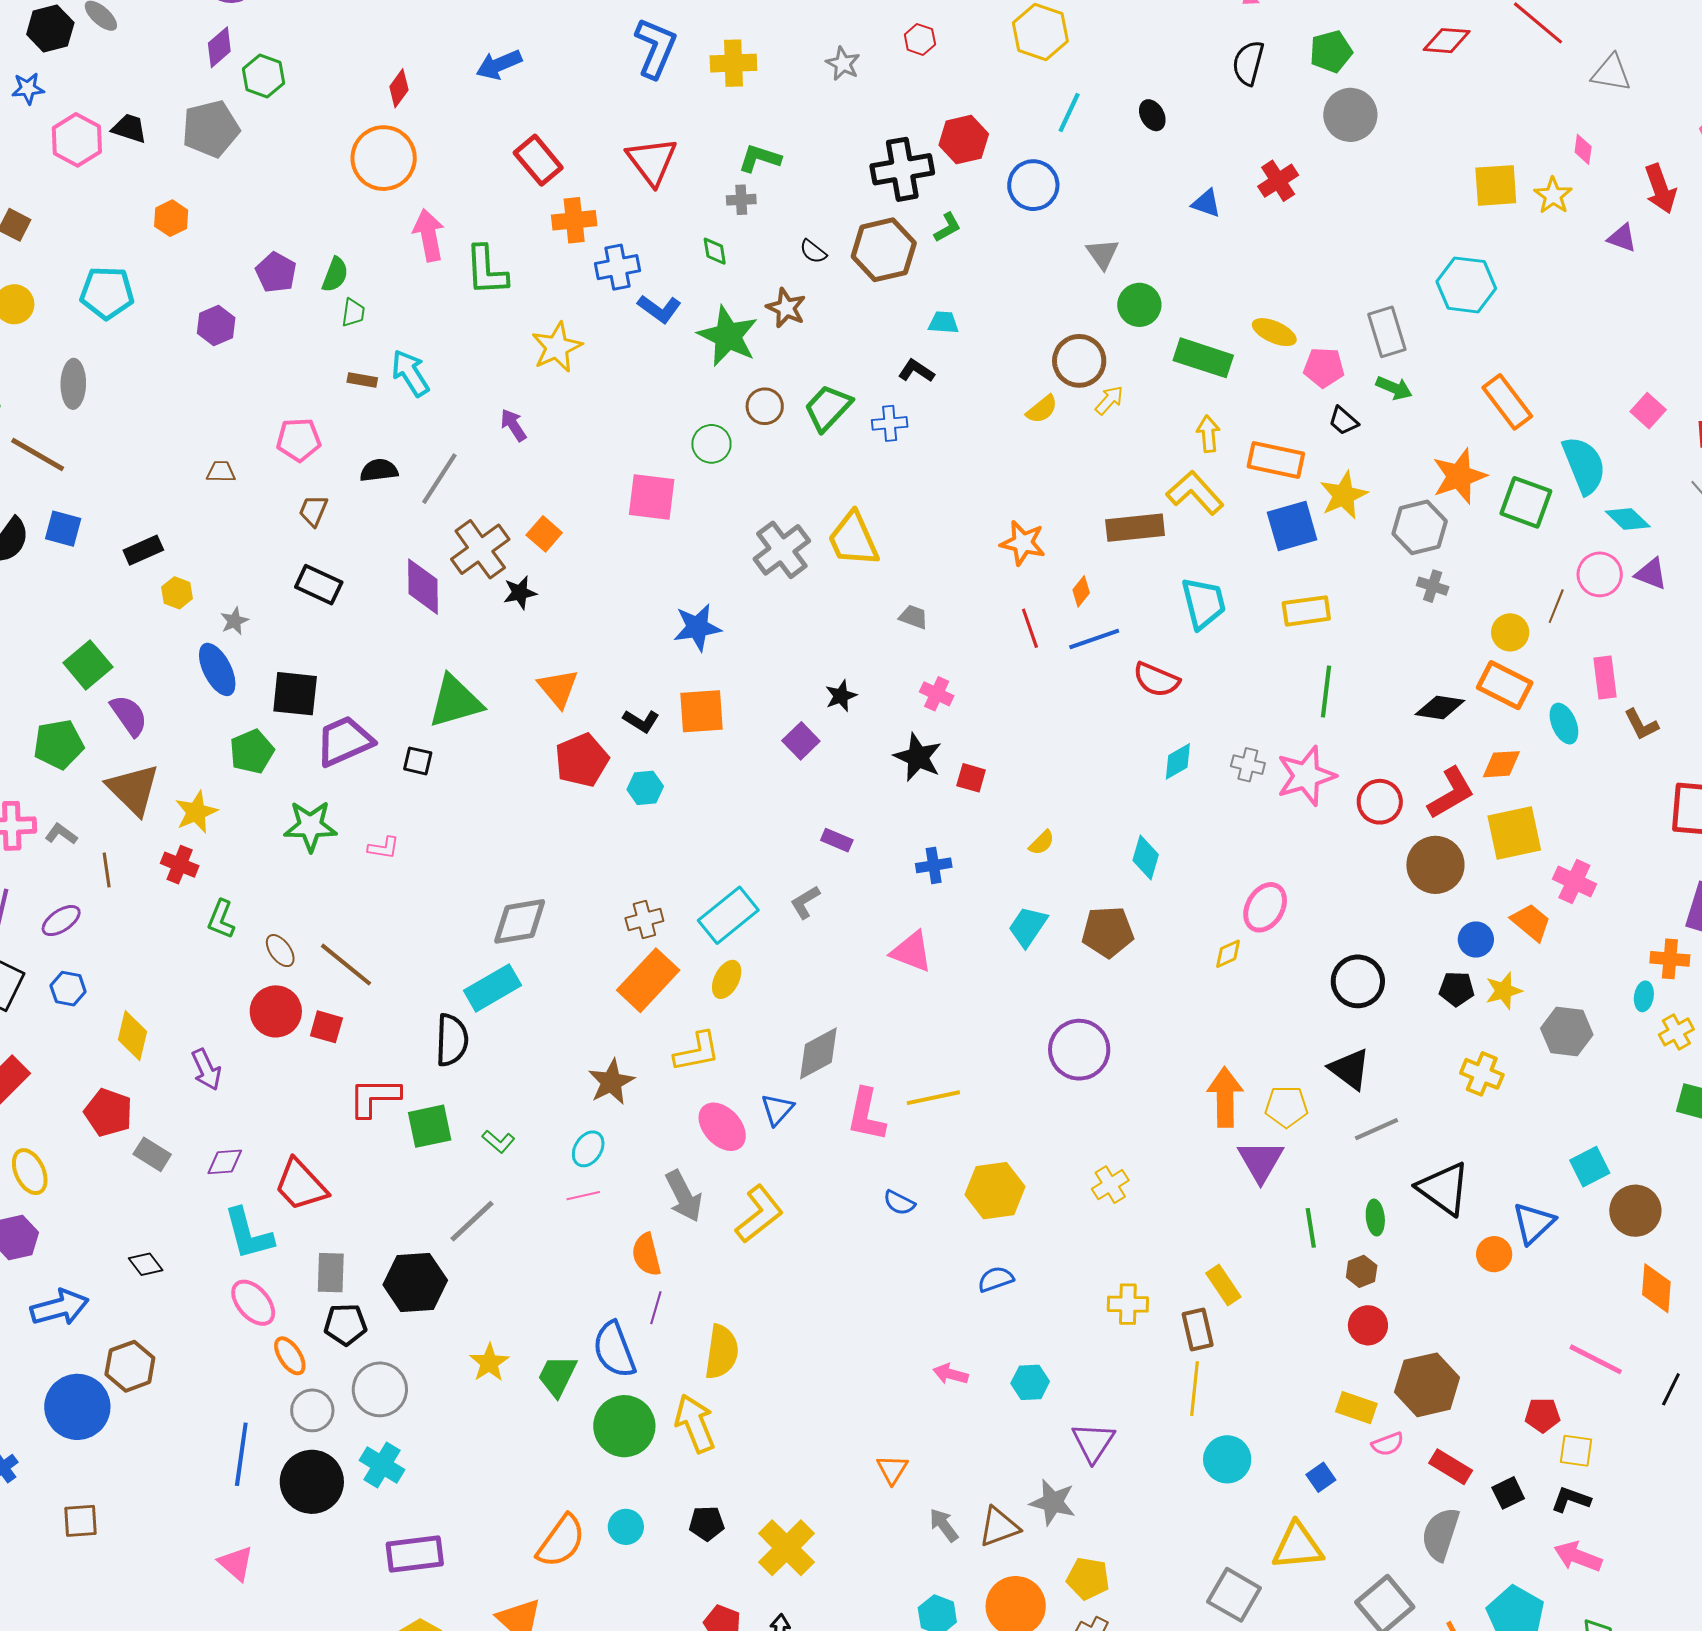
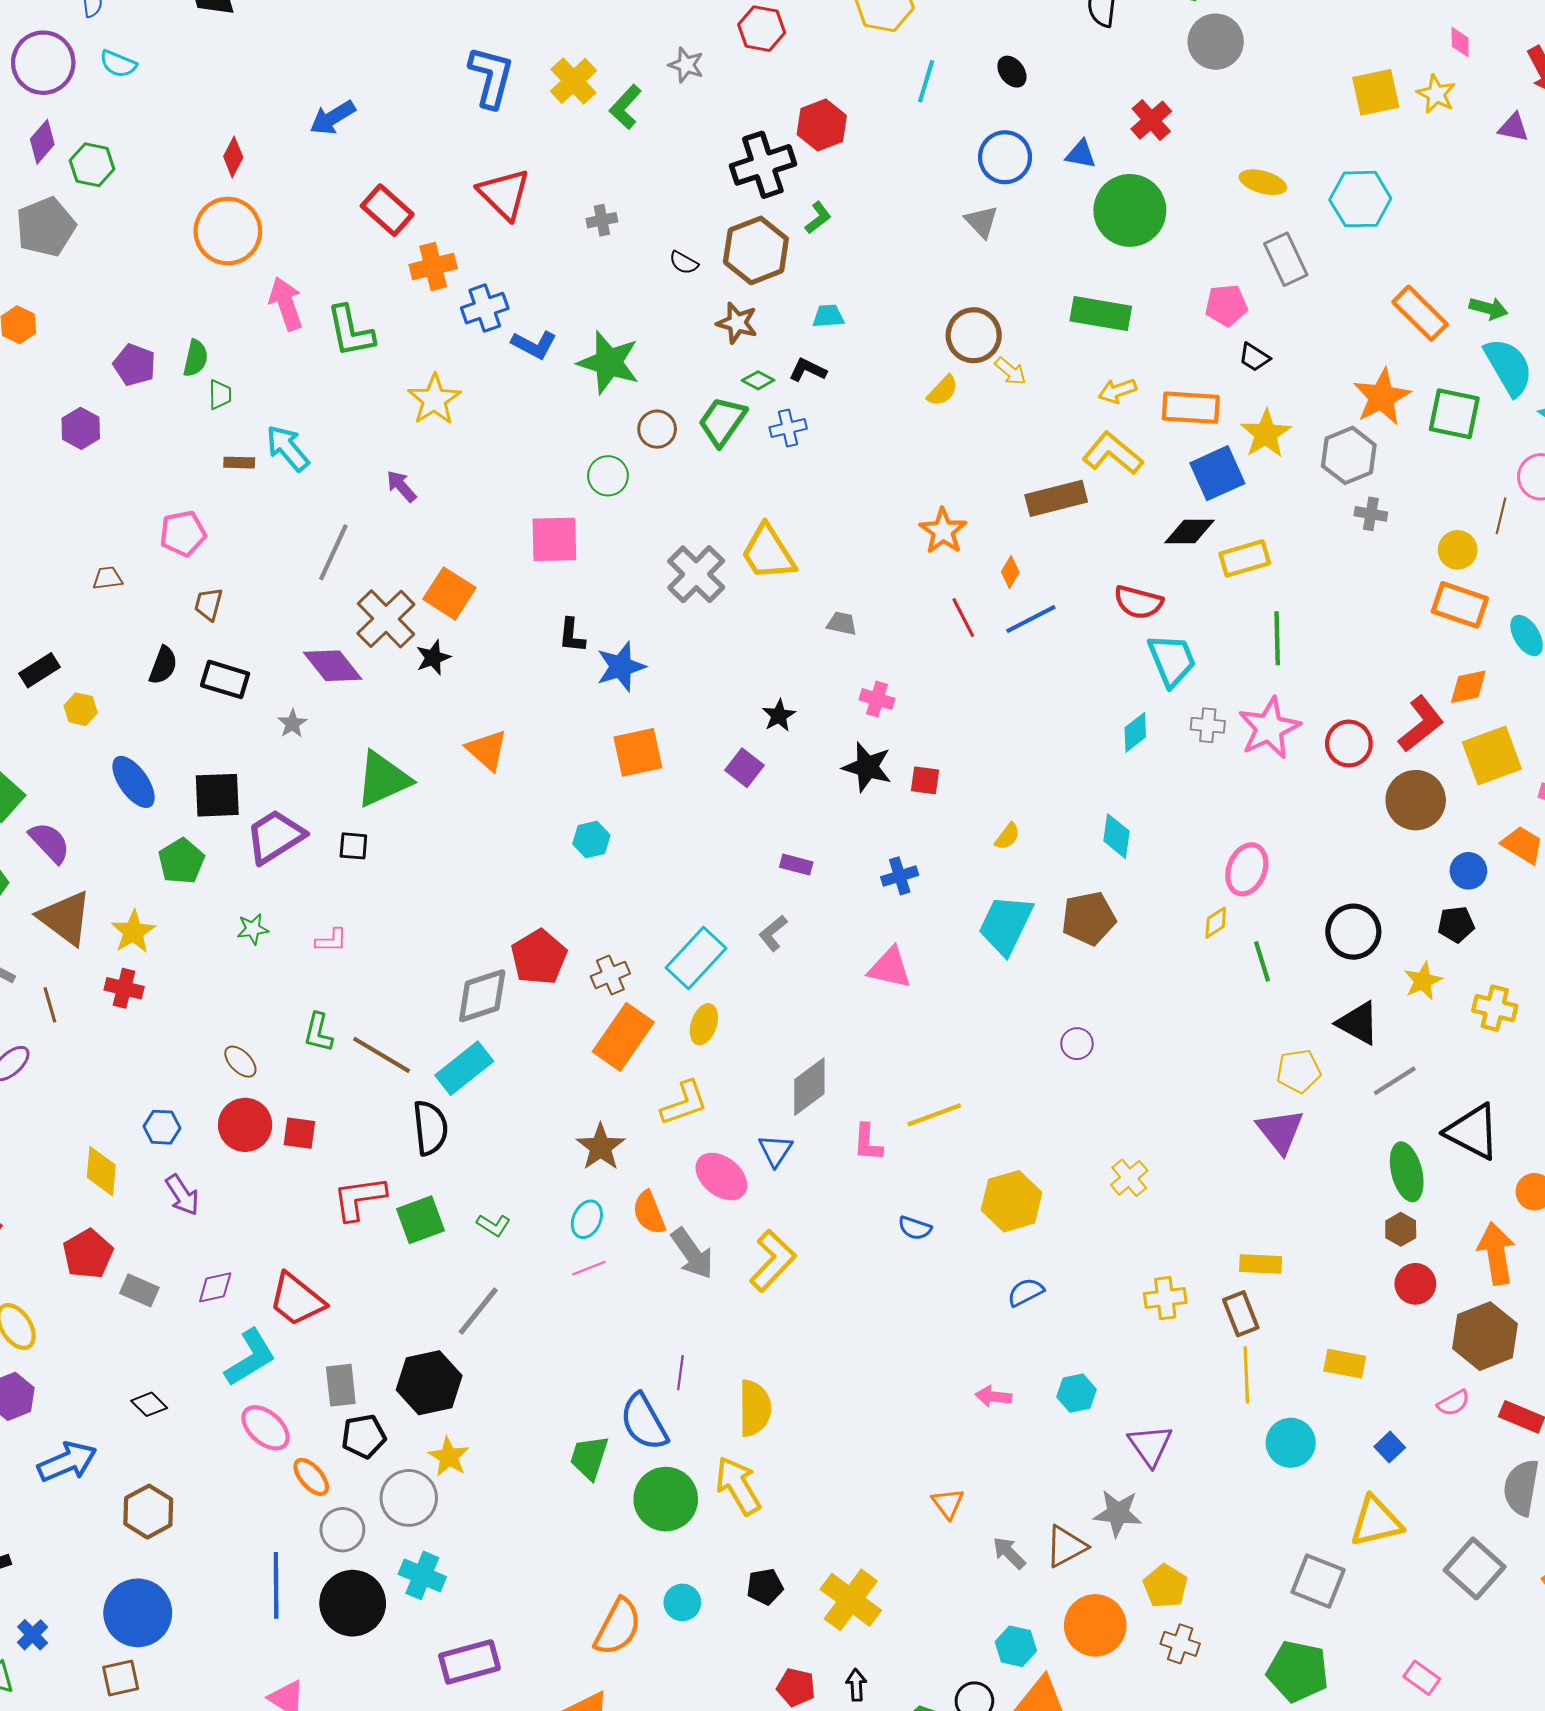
red hexagon: (920, 39) -> (762, 29), size x1.4
yellow cross: (733, 63) -> (573, 81), turned -33
green L-shape: (760, 158) -> (625, 107), moved, turned -57
blue circle: (1033, 185) -> (1005, 157), moved
green diamond: (715, 251) -> (758, 380), moved, turned -44
green circle: (1139, 305) -> (1130, 210), moved, size x1.6
brown star: (786, 308) -> (737, 323), moved
yellow ellipse: (1274, 332) -> (1263, 182), moved
green arrow: (1394, 388) -> (1488, 308), moved
yellow arrow: (1109, 400) -> (1010, 371), turned 96
yellow arrow: (1208, 434) -> (1117, 391), turned -96
black semicircle: (379, 470) -> (163, 665), moved, turned 126
orange square: (544, 534) -> (449, 593), size x1.4
orange star: (1023, 543) -> (943, 531), turned 30
purple diamond: (423, 587) -> (333, 666), turned -30
cyan trapezoid: (1204, 603) -> (1172, 660), moved
gray star: (234, 621) -> (292, 724), moved
red semicircle: (1156, 680) -> (1138, 602), moved
black diamond: (1440, 707) -> (1190, 532), moved
black L-shape: (641, 721) -> (572, 635), moved, turned 72
red pentagon: (582, 760) -> (539, 957), moved
green star: (310, 826) -> (253, 929), size x0.6
green L-shape: (221, 919) -> (318, 1032), moved
cyan trapezoid: (1028, 927) -> (1006, 925), size x1.4
brown line: (346, 965) -> (382, 1055), moved
blue hexagon: (68, 989) -> (162, 1127), moved
yellow star: (1504, 991) -> (1423, 981), moved
purple circle: (1079, 1050) -> (1077, 1044), size x0.5
orange arrow: (1225, 1097) -> (1496, 1254), moved
red pentagon: (108, 1113) -> (88, 1254), turned 30
pink L-shape: (866, 1115) -> (868, 1143), size x0.7
green ellipse: (1375, 1218) -> (1407, 1172), size x1.6
green line: (1311, 1228) -> (1262, 961), moved
cyan L-shape: (248, 1234) -> (250, 1358), turned -98
orange semicircle: (646, 1255) -> (649, 1213), moved
yellow rectangle: (1223, 1285) -> (1261, 1264), turned -45
yellow star: (489, 1363) -> (449, 1457), moved
blue circle: (77, 1407) -> (138, 1613), moved
yellow rectangle: (1356, 1408) -> (1345, 1364), moved
yellow pentagon: (1088, 1578) -> (1165, 1586), turned 30

